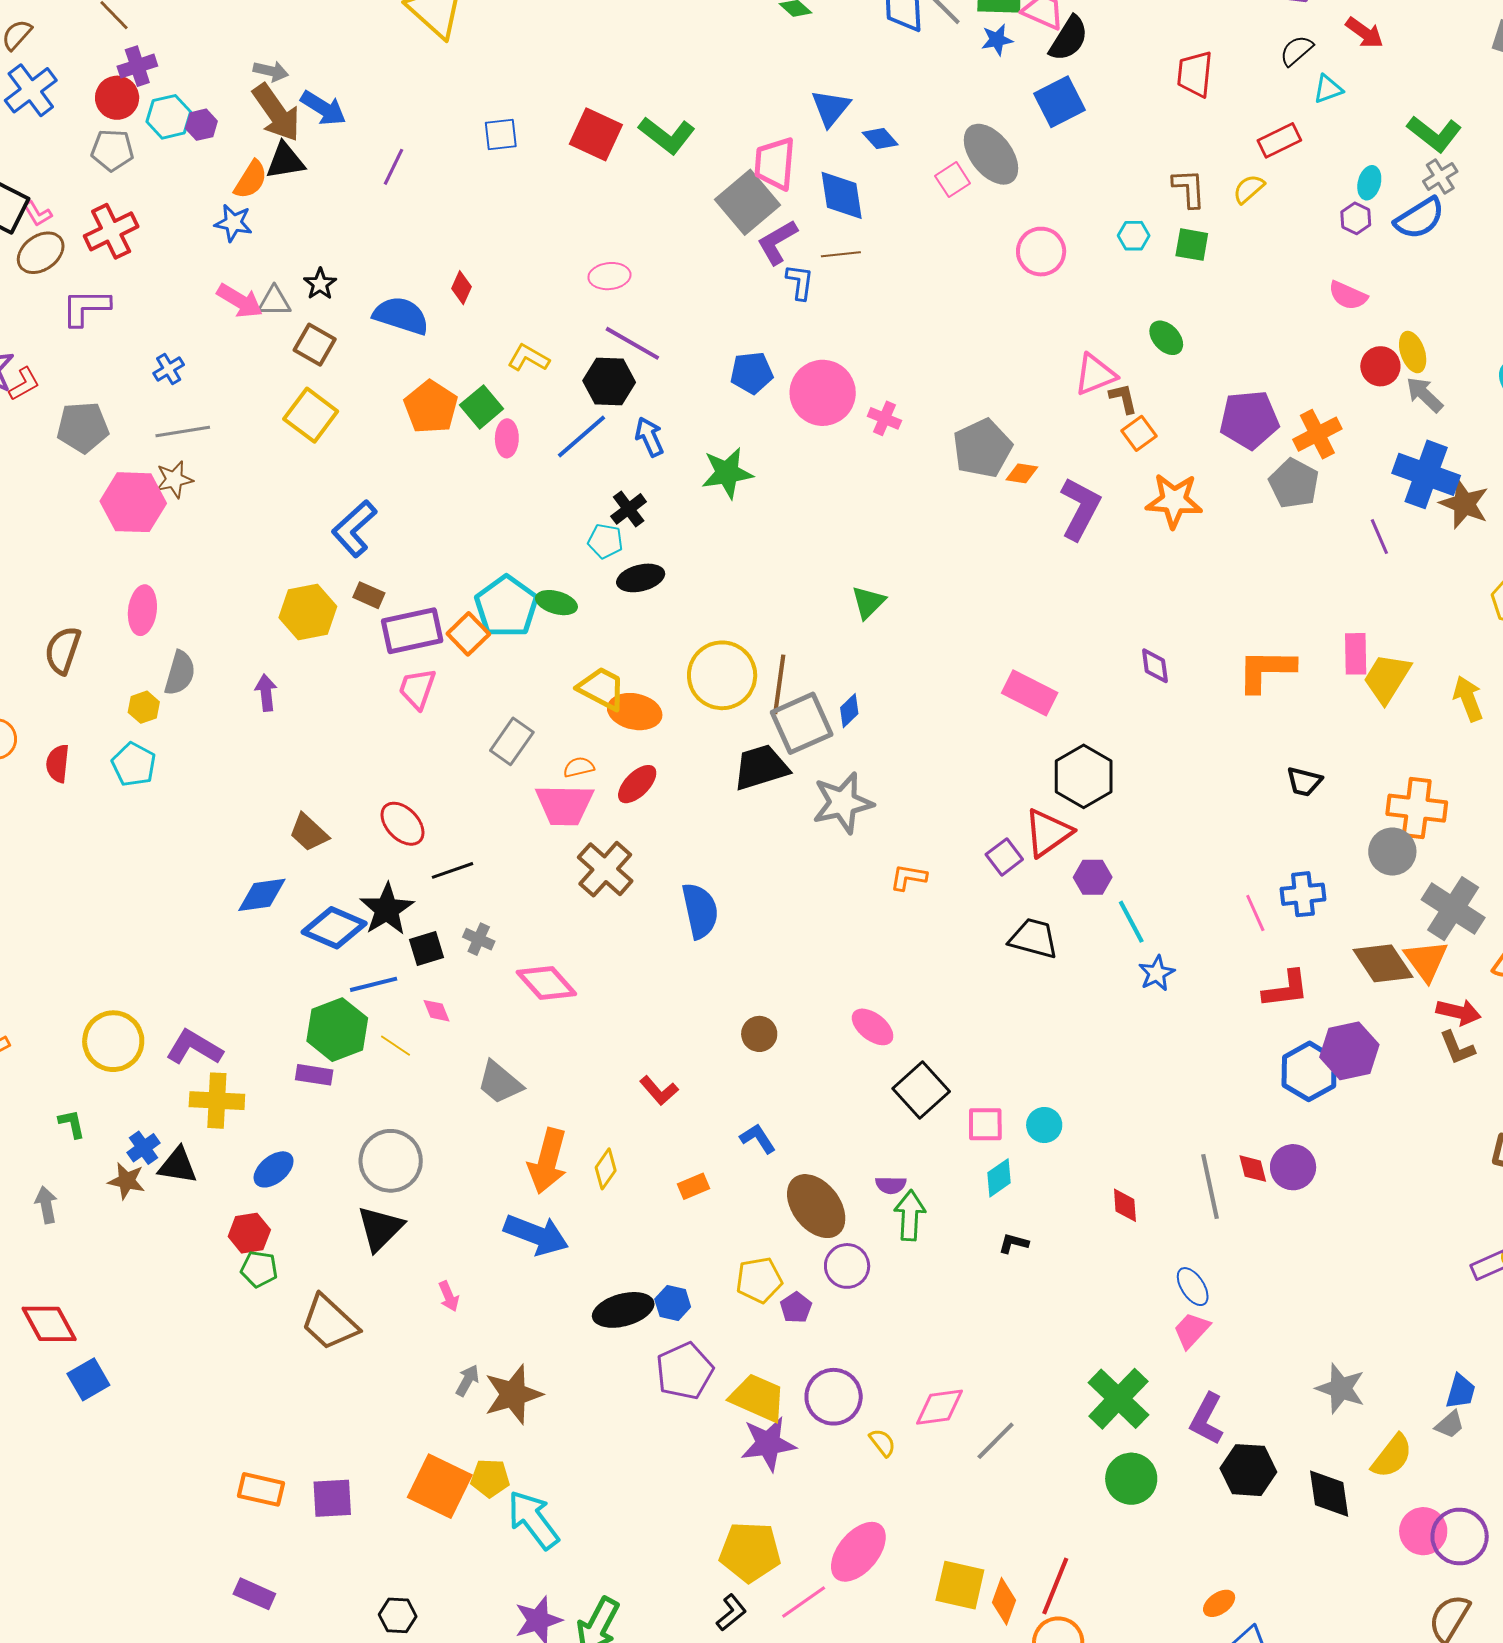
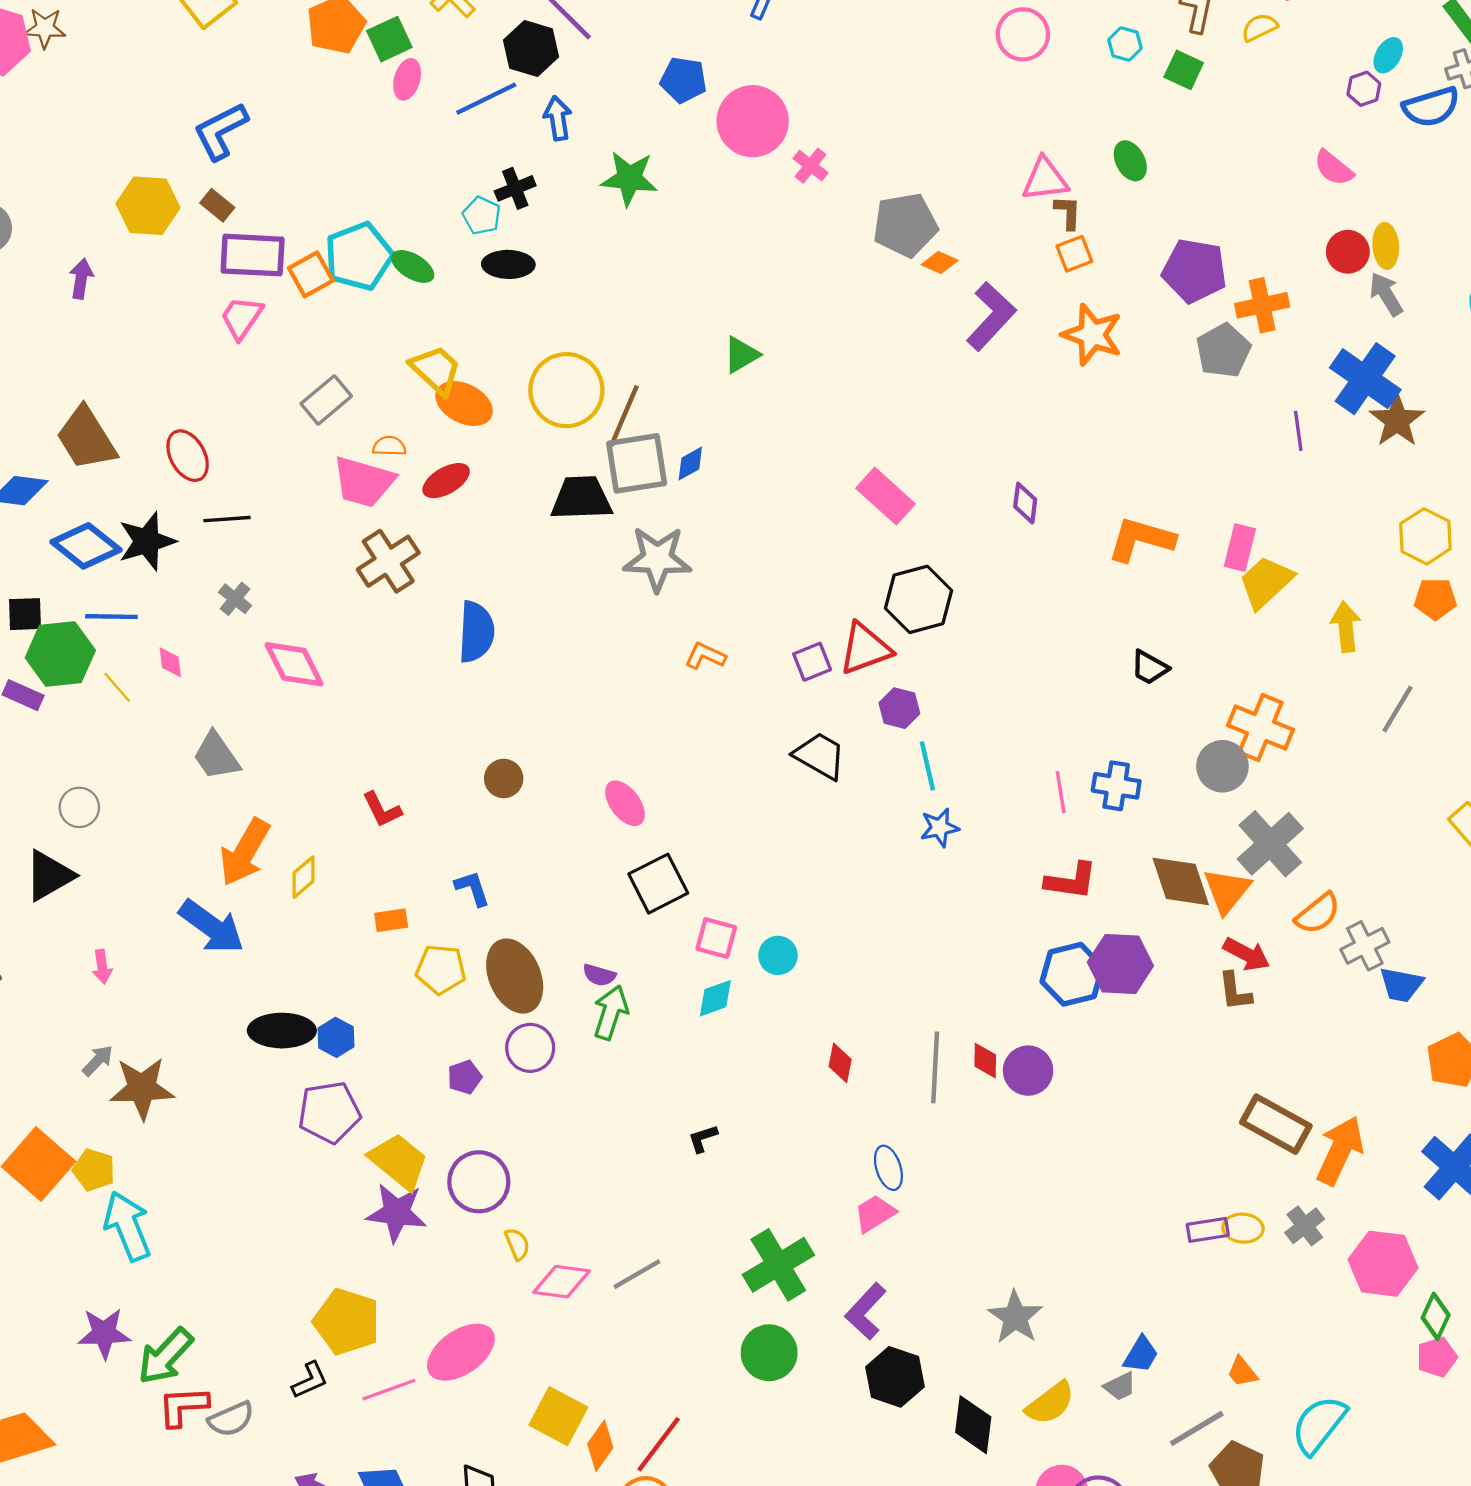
brown trapezoid: (309, 833) -> (86, 438), size x1.5
black square: (427, 948) -> (25, 614), moved
gray circle: (391, 1161) -> (79, 807), size x0.6
black L-shape: (1014, 1243) -> (703, 1138), moved, turned -48
yellow pentagon: (759, 1280) -> (441, 969), moved
pink diamond: (940, 1407) -> (562, 1282), moved

